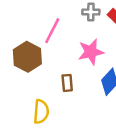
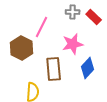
brown rectangle: (67, 83) -> (54, 69), size x1.6

